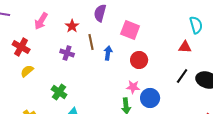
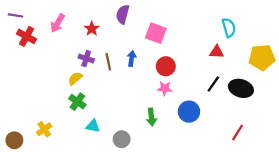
brown line: (91, 42) -> (108, 62), moved
red cross: (21, 47) -> (27, 36), moved
yellow semicircle: (27, 71) -> (75, 78), moved
pink star: (133, 87) -> (165, 88), moved
blue circle: (150, 98) -> (189, 112), moved

